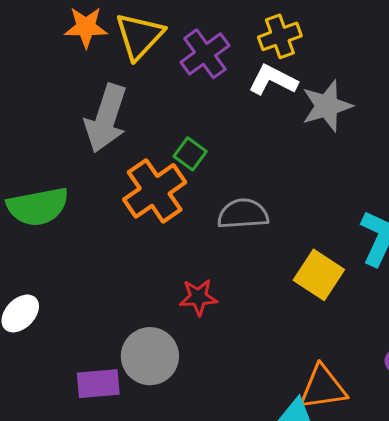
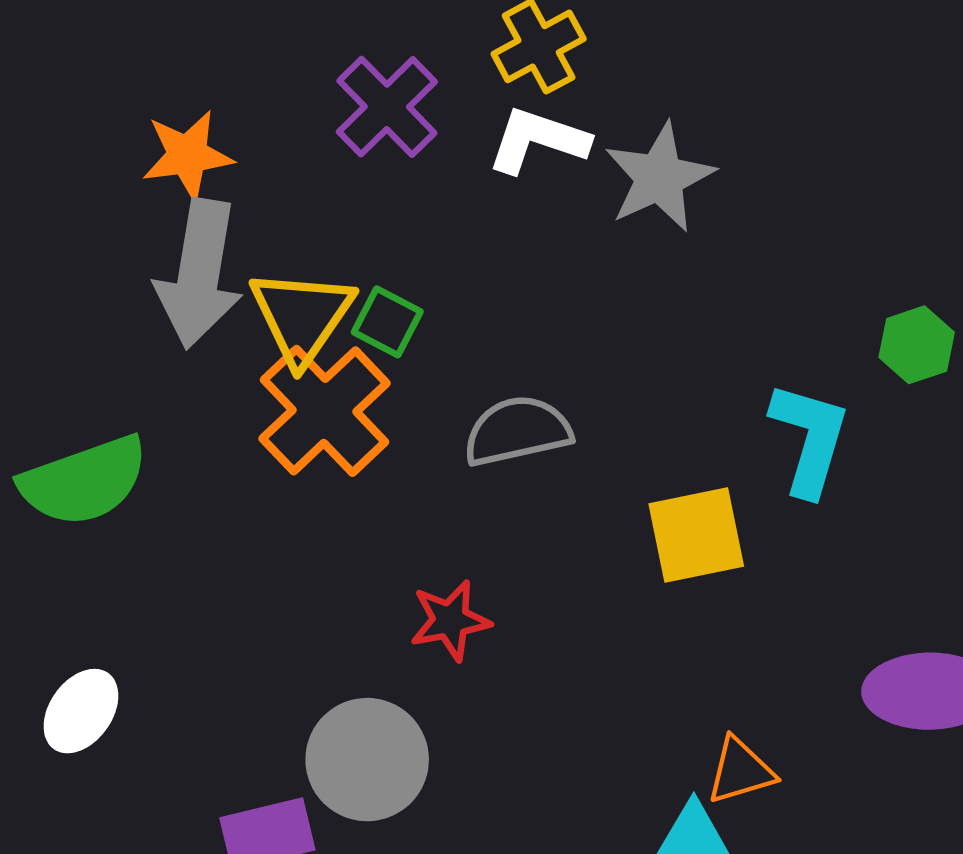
orange star: (86, 27) -> (188, 155), moved
yellow triangle: (139, 36) -> (302, 316), moved
yellow square: (319, 275) -> (696, 535), turned -36
orange triangle: (323, 388) -> (740, 771), size x0.7

